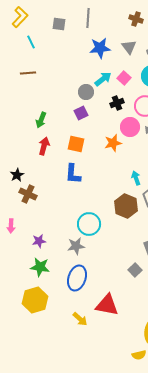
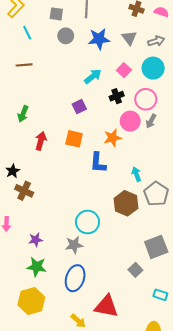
cyan arrow: (103, 79) -> (93, 76), moved
gray circle: (86, 92) -> (66, 36), moved
green arrow: (41, 120) -> (23, 114), moved
blue L-shape: (73, 174) -> (98, 163), moved

